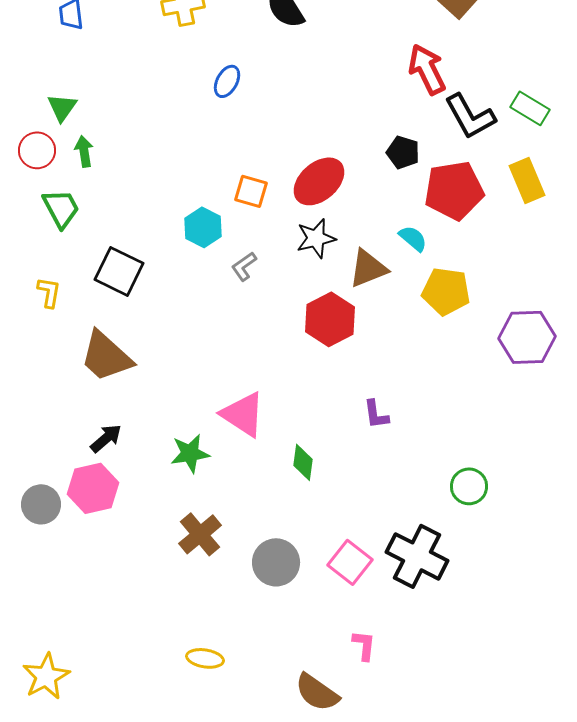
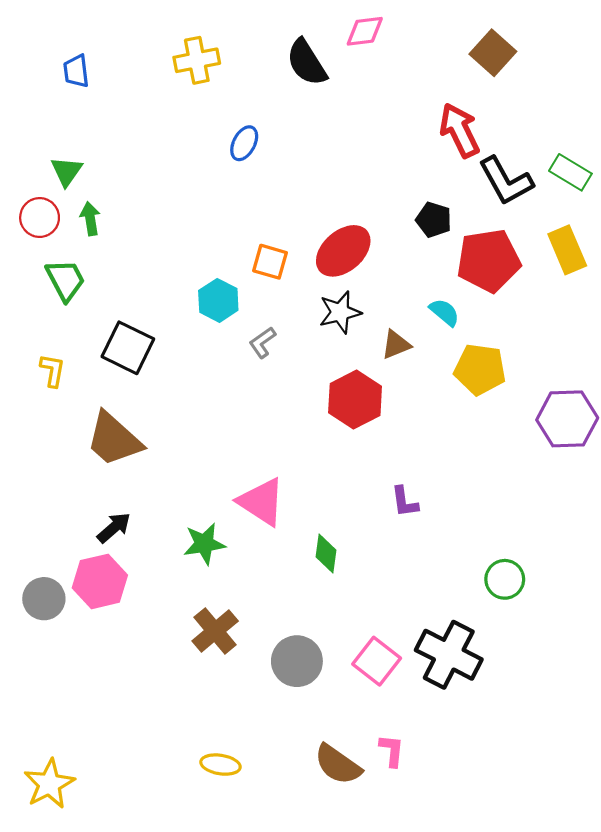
brown triangle: (368, 268) -> (396, 345), size x0.7
brown semicircle: (317, 692) -> (338, 765), moved

